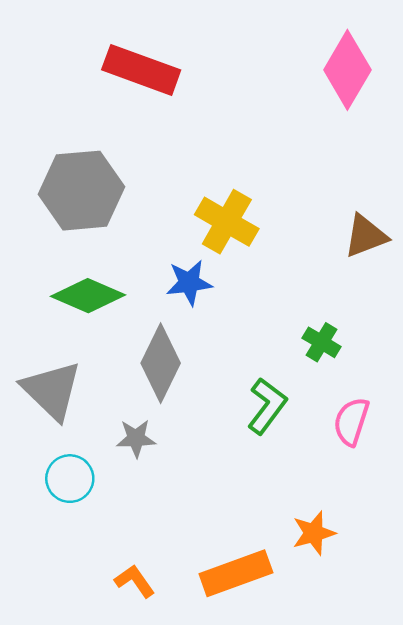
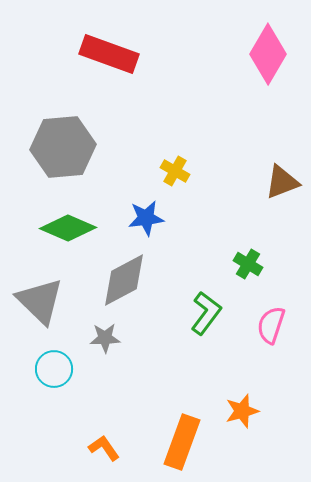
yellow cross: (227, 222) -> (175, 171), size x0.6
gray diamond: (161, 363) -> (124, 280), turned 36
orange rectangle: (236, 573) -> (182, 442), turned -50

